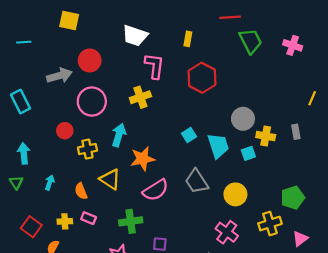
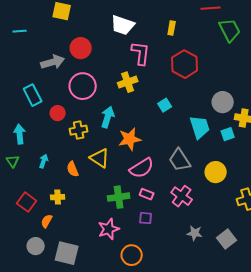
cyan rectangle: (21, 102) -> (33, 95), moved
cyan square: (189, 135) -> (165, 105), moved
pink rectangle: (89, 218) -> (147, 194), moved
pink cross: (227, 232) -> (182, 196), moved

